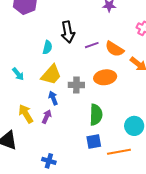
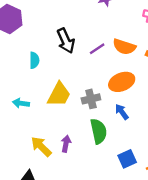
cyan semicircle: (47, 47) -> (34, 60), moved
cyan arrow: (18, 74) -> (21, 103), turned 152
blue arrow: (53, 98) -> (122, 112), moved
green semicircle: (96, 115) -> (99, 131), moved

